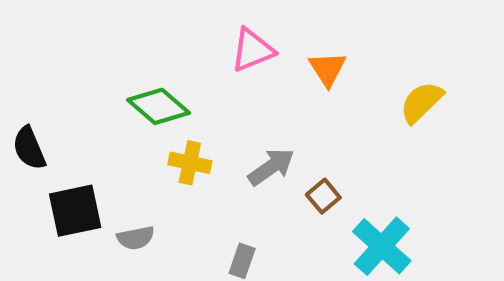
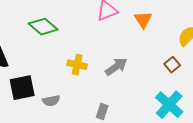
green diamond: (159, 106) -> (43, 27), moved
brown square: (323, 196) -> (172, 65), moved

